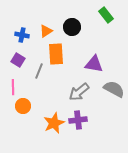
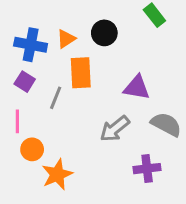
blue cross: (22, 35) -> (31, 45), size x1.5
purple cross: (78, 120) -> (147, 169), moved
orange star: (54, 123) -> (57, 174), moved

